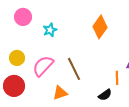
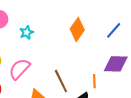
brown line: (74, 69) -> (61, 81), moved

